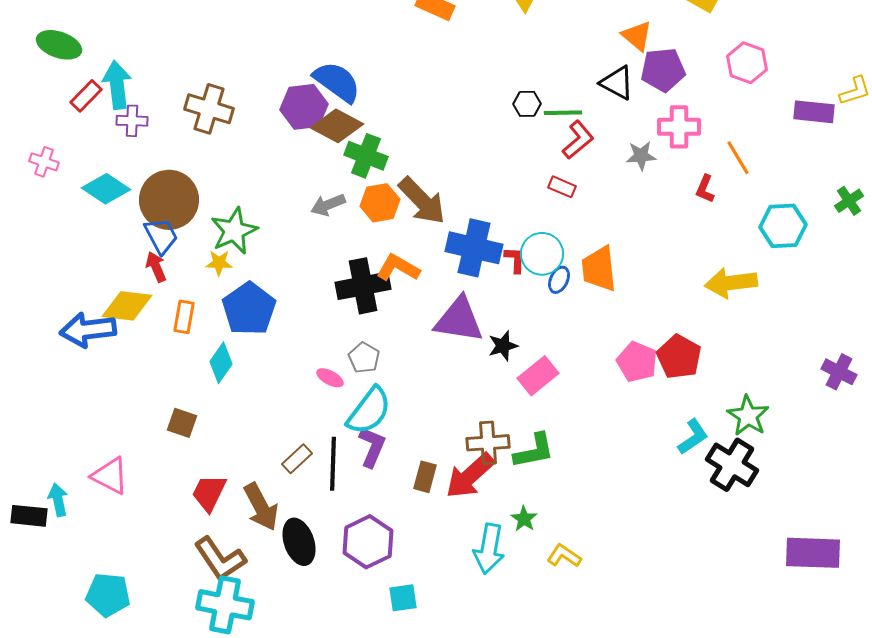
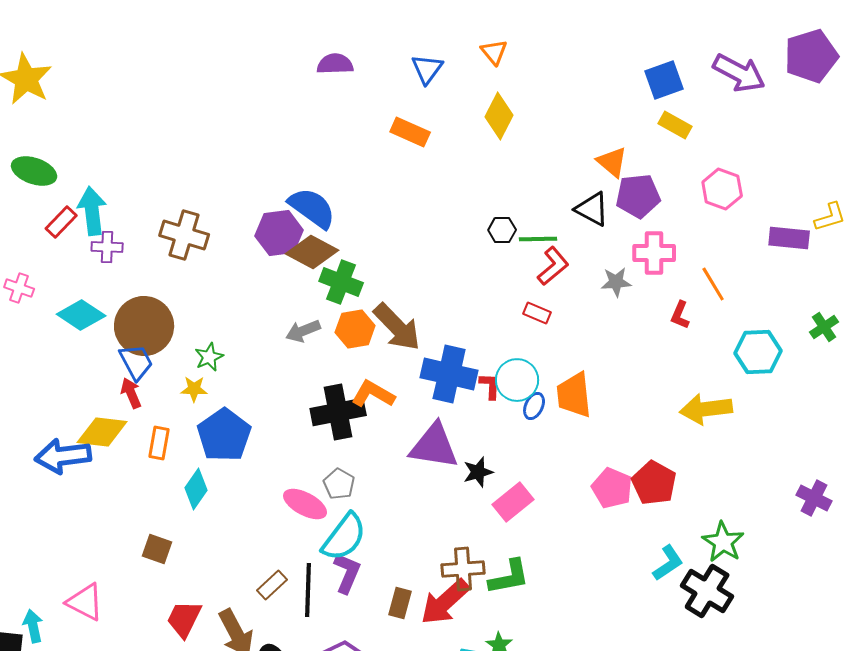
green star: (234, 231) -> (209, 357), size x0.6
pink ellipse: (330, 378) -> (305, 504), size x1.6

